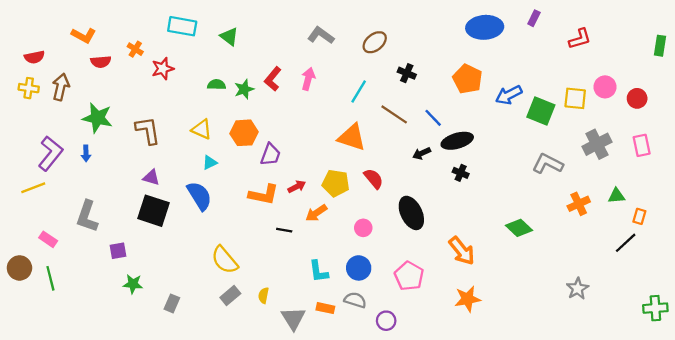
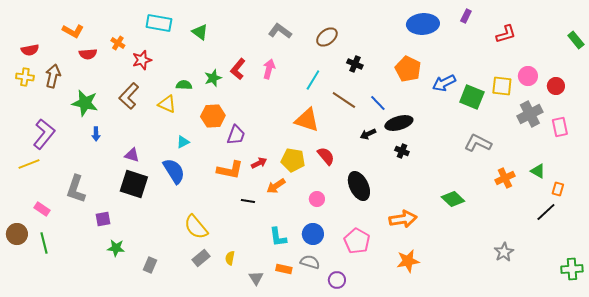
green rectangle: (660, 46) -> (576, 40), turned -48
green semicircle: (217, 85) -> (184, 85), moved
yellow triangle: (202, 129) -> (167, 104), moved
brown L-shape: (148, 130) -> (129, 96), moved, turned -128
gray cross: (597, 144) -> (530, 114), moved
blue arrow: (86, 153) -> (96, 134), moved
green triangle: (616, 196) -> (538, 171), turned 35
orange arrow: (462, 251) -> (403, 219), turned -60
gray triangle: (293, 318) -> (256, 278), size x0.7

